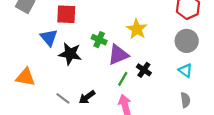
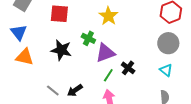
yellow star: (137, 29) -> (108, 16), moved
blue triangle: (49, 38) -> (19, 32), moved
orange triangle: (25, 77) -> (25, 57), moved

